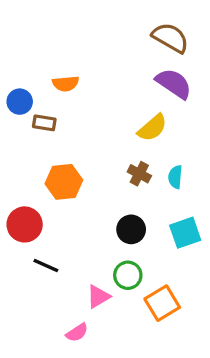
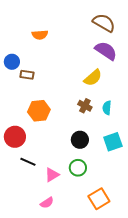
orange semicircle: (66, 84) -> (40, 35), moved
pink triangle: (98, 297) -> (52, 175), moved
orange square: (162, 303) -> (99, 199), moved

